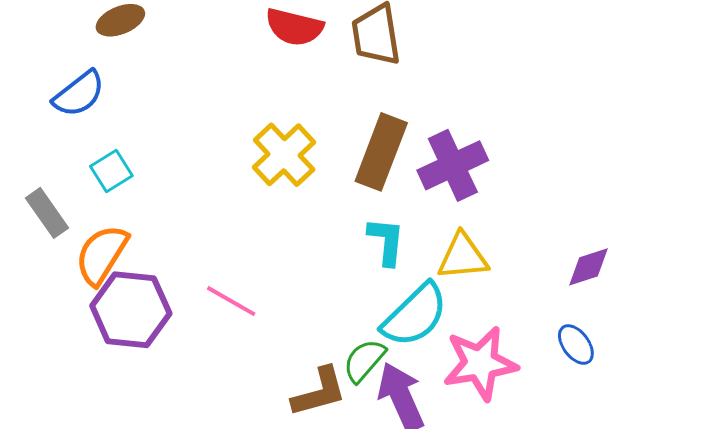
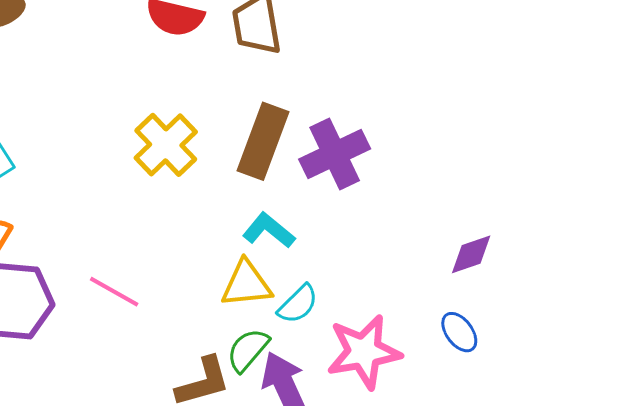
cyan L-shape: (386, 241) -> (269, 230), turned -56
yellow triangle: (463, 257) -> (246, 284), moved
cyan semicircle: (415, 315) -> (298, 304), size x0.6

